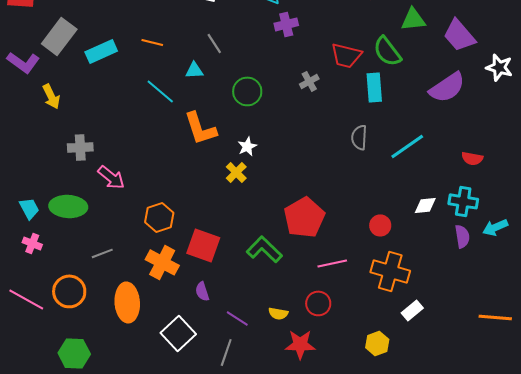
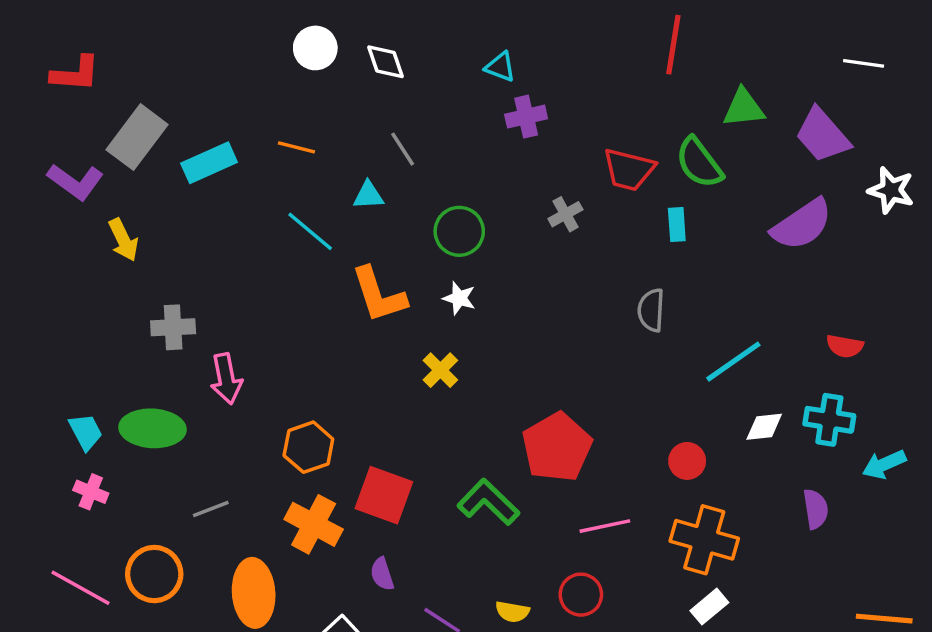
cyan rectangle: (374, 87) -> (677, 224), size x0.7
white star: (247, 146) -> (459, 298), moved, turned -30
cyan line: (407, 146) -> (733, 362), moved
pink arrow: (111, 177) -> (226, 379), turned 40
purple semicircle: (462, 236) -> (816, 509), moved
white rectangle: (412, 310) -> (709, 607), moved

